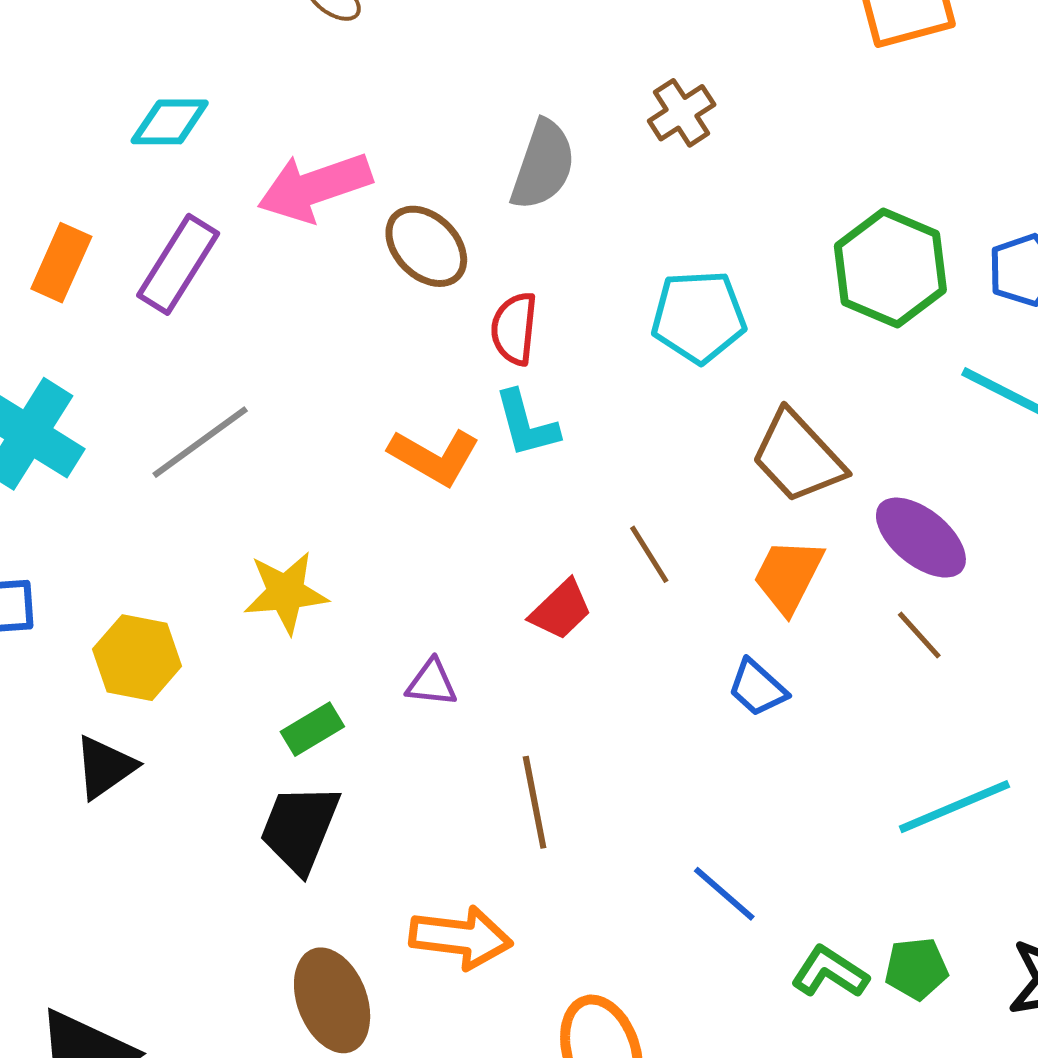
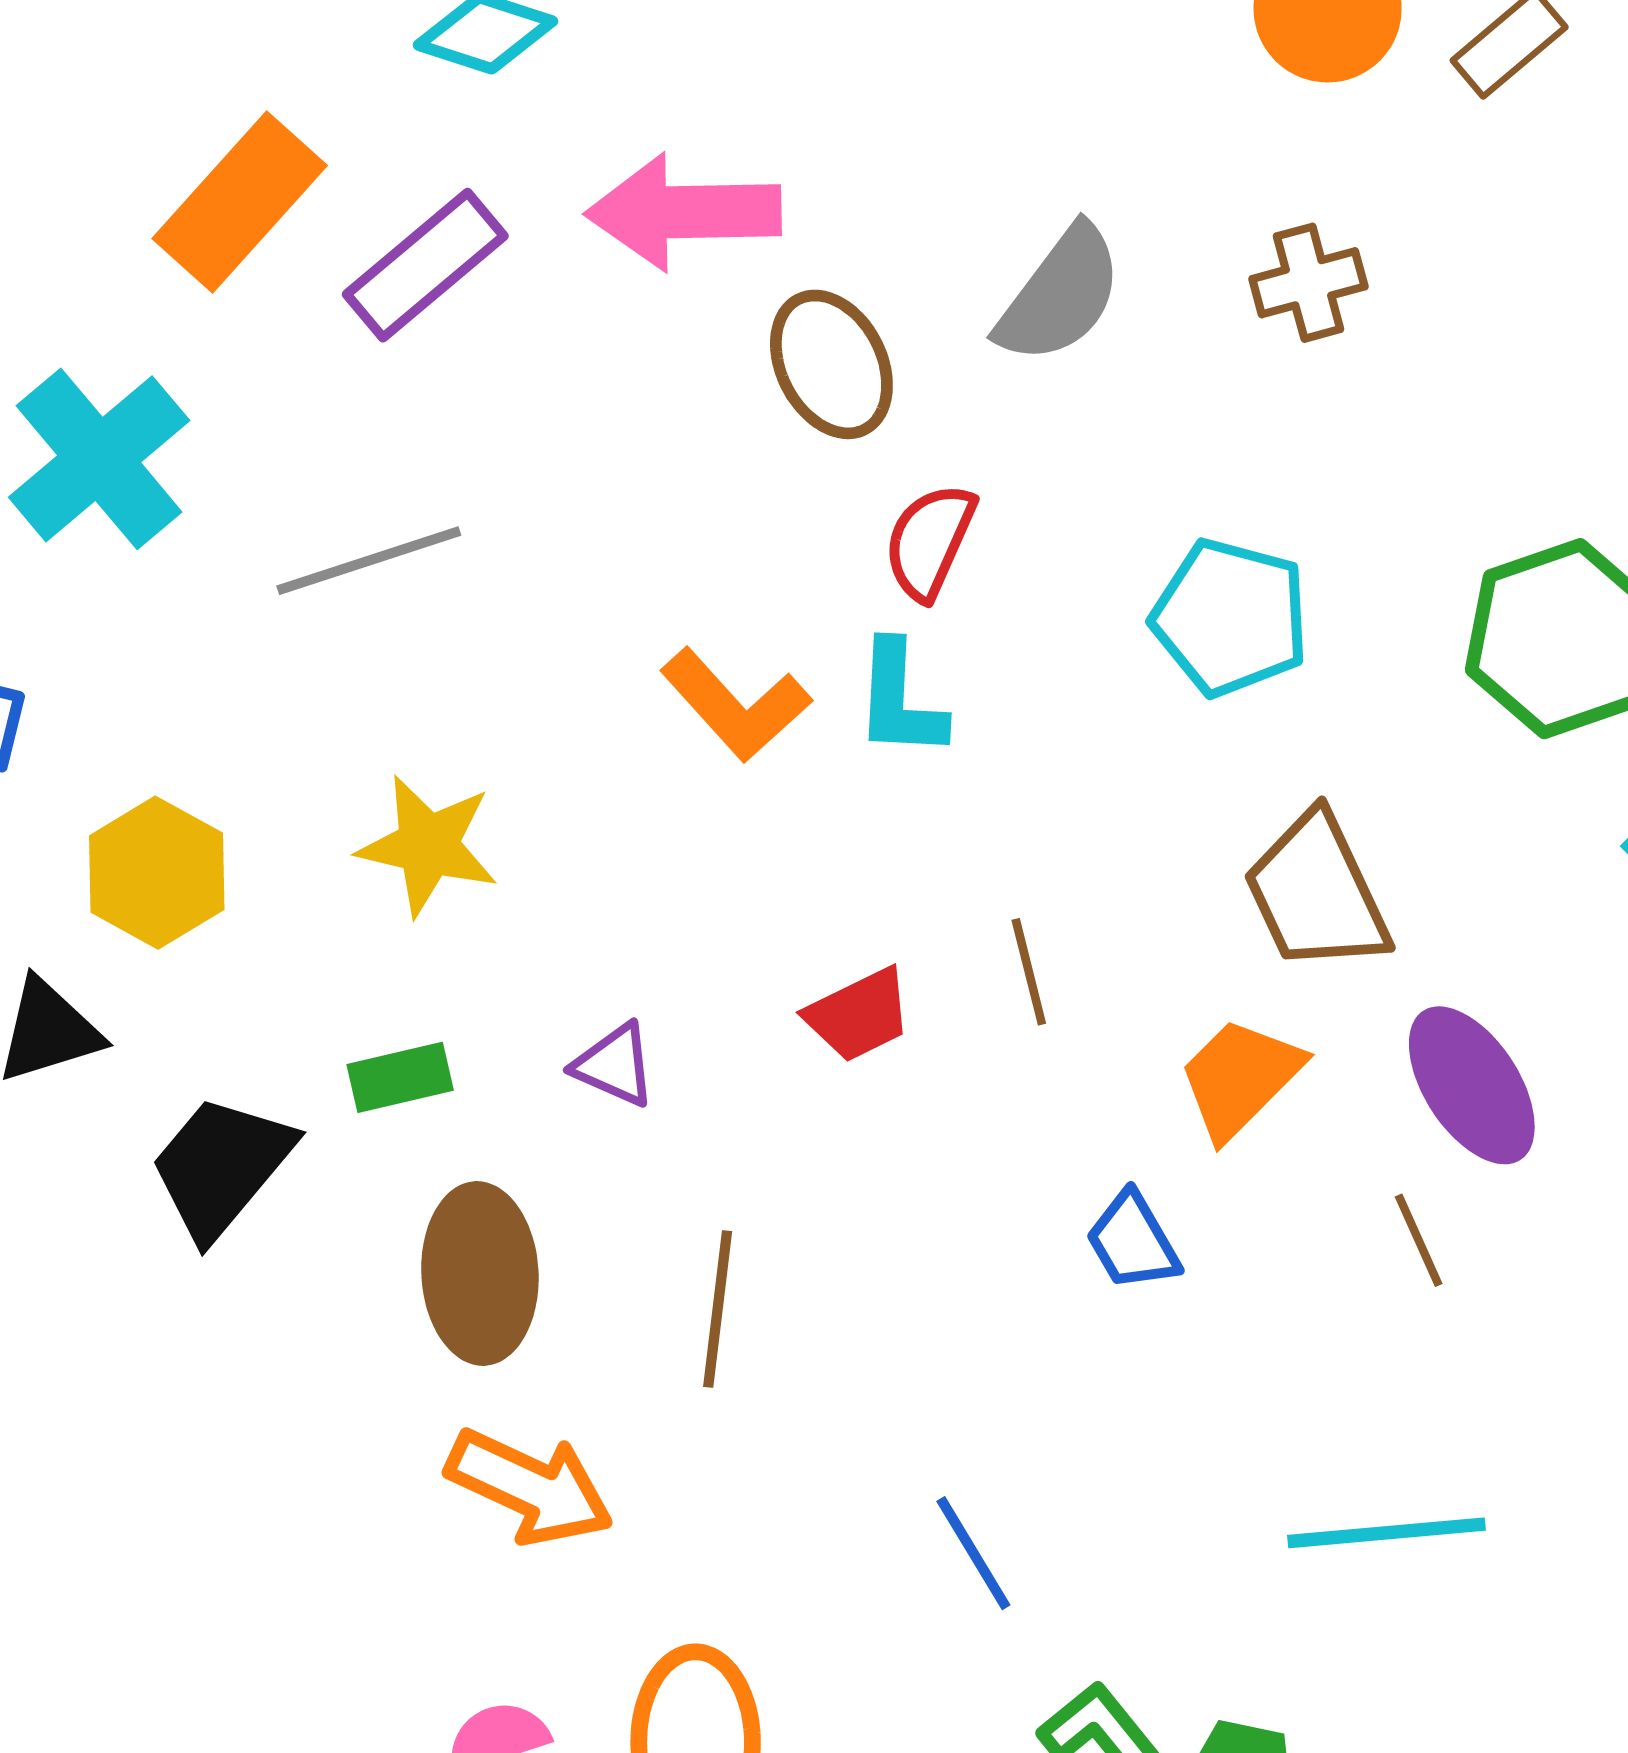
orange rectangle: (61, 263) -> (240, 202), size x1.4
black trapezoid: (300, 828) -> (221, 1167), moved
brown ellipse: (332, 1000) -> (480, 1273), moved

